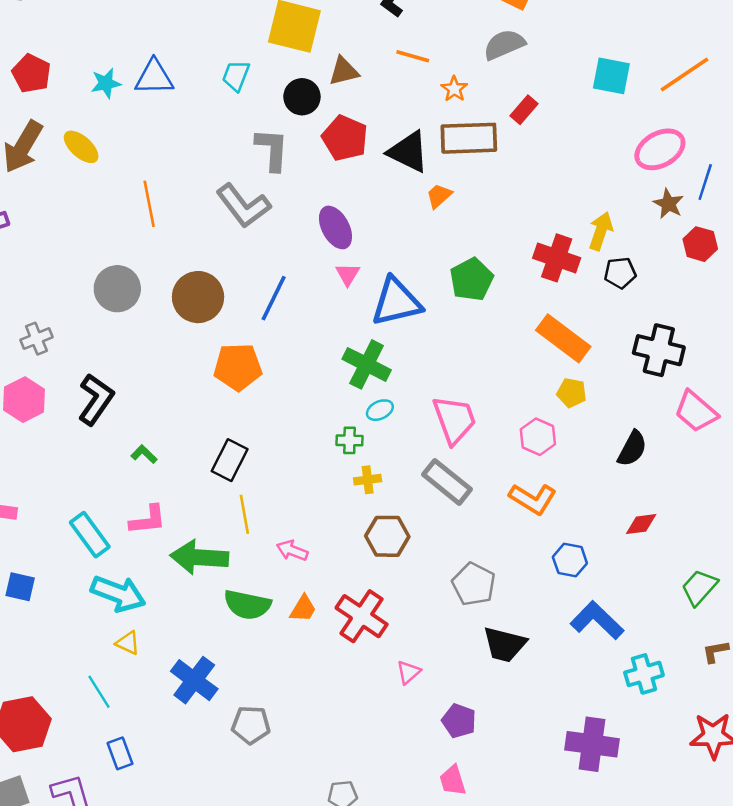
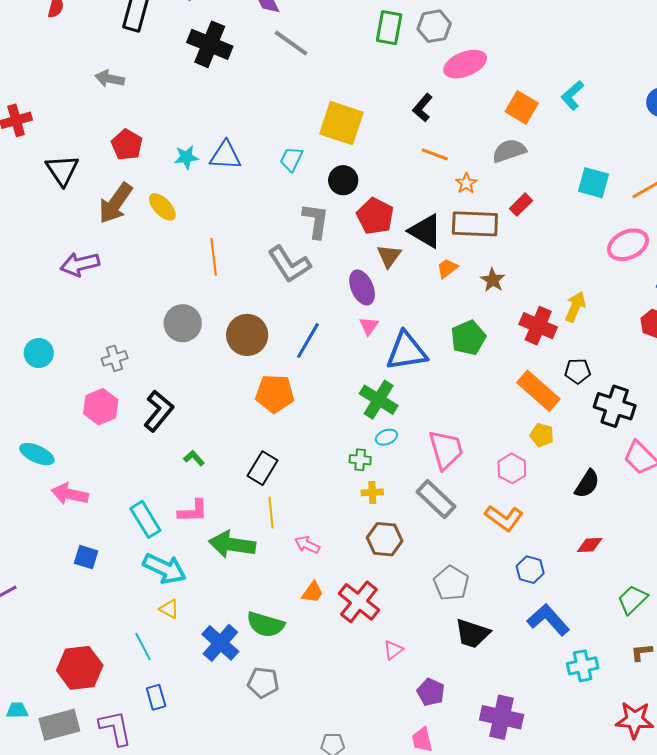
brown triangle: (344, 71) -> (389, 256), moved, turned -44
brown star: (668, 204) -> (493, 280), moved
black pentagon: (620, 273) -> (578, 371), moved
green semicircle: (247, 605) -> (265, 625), moved
purple cross: (592, 744) -> (502, 717), moved

